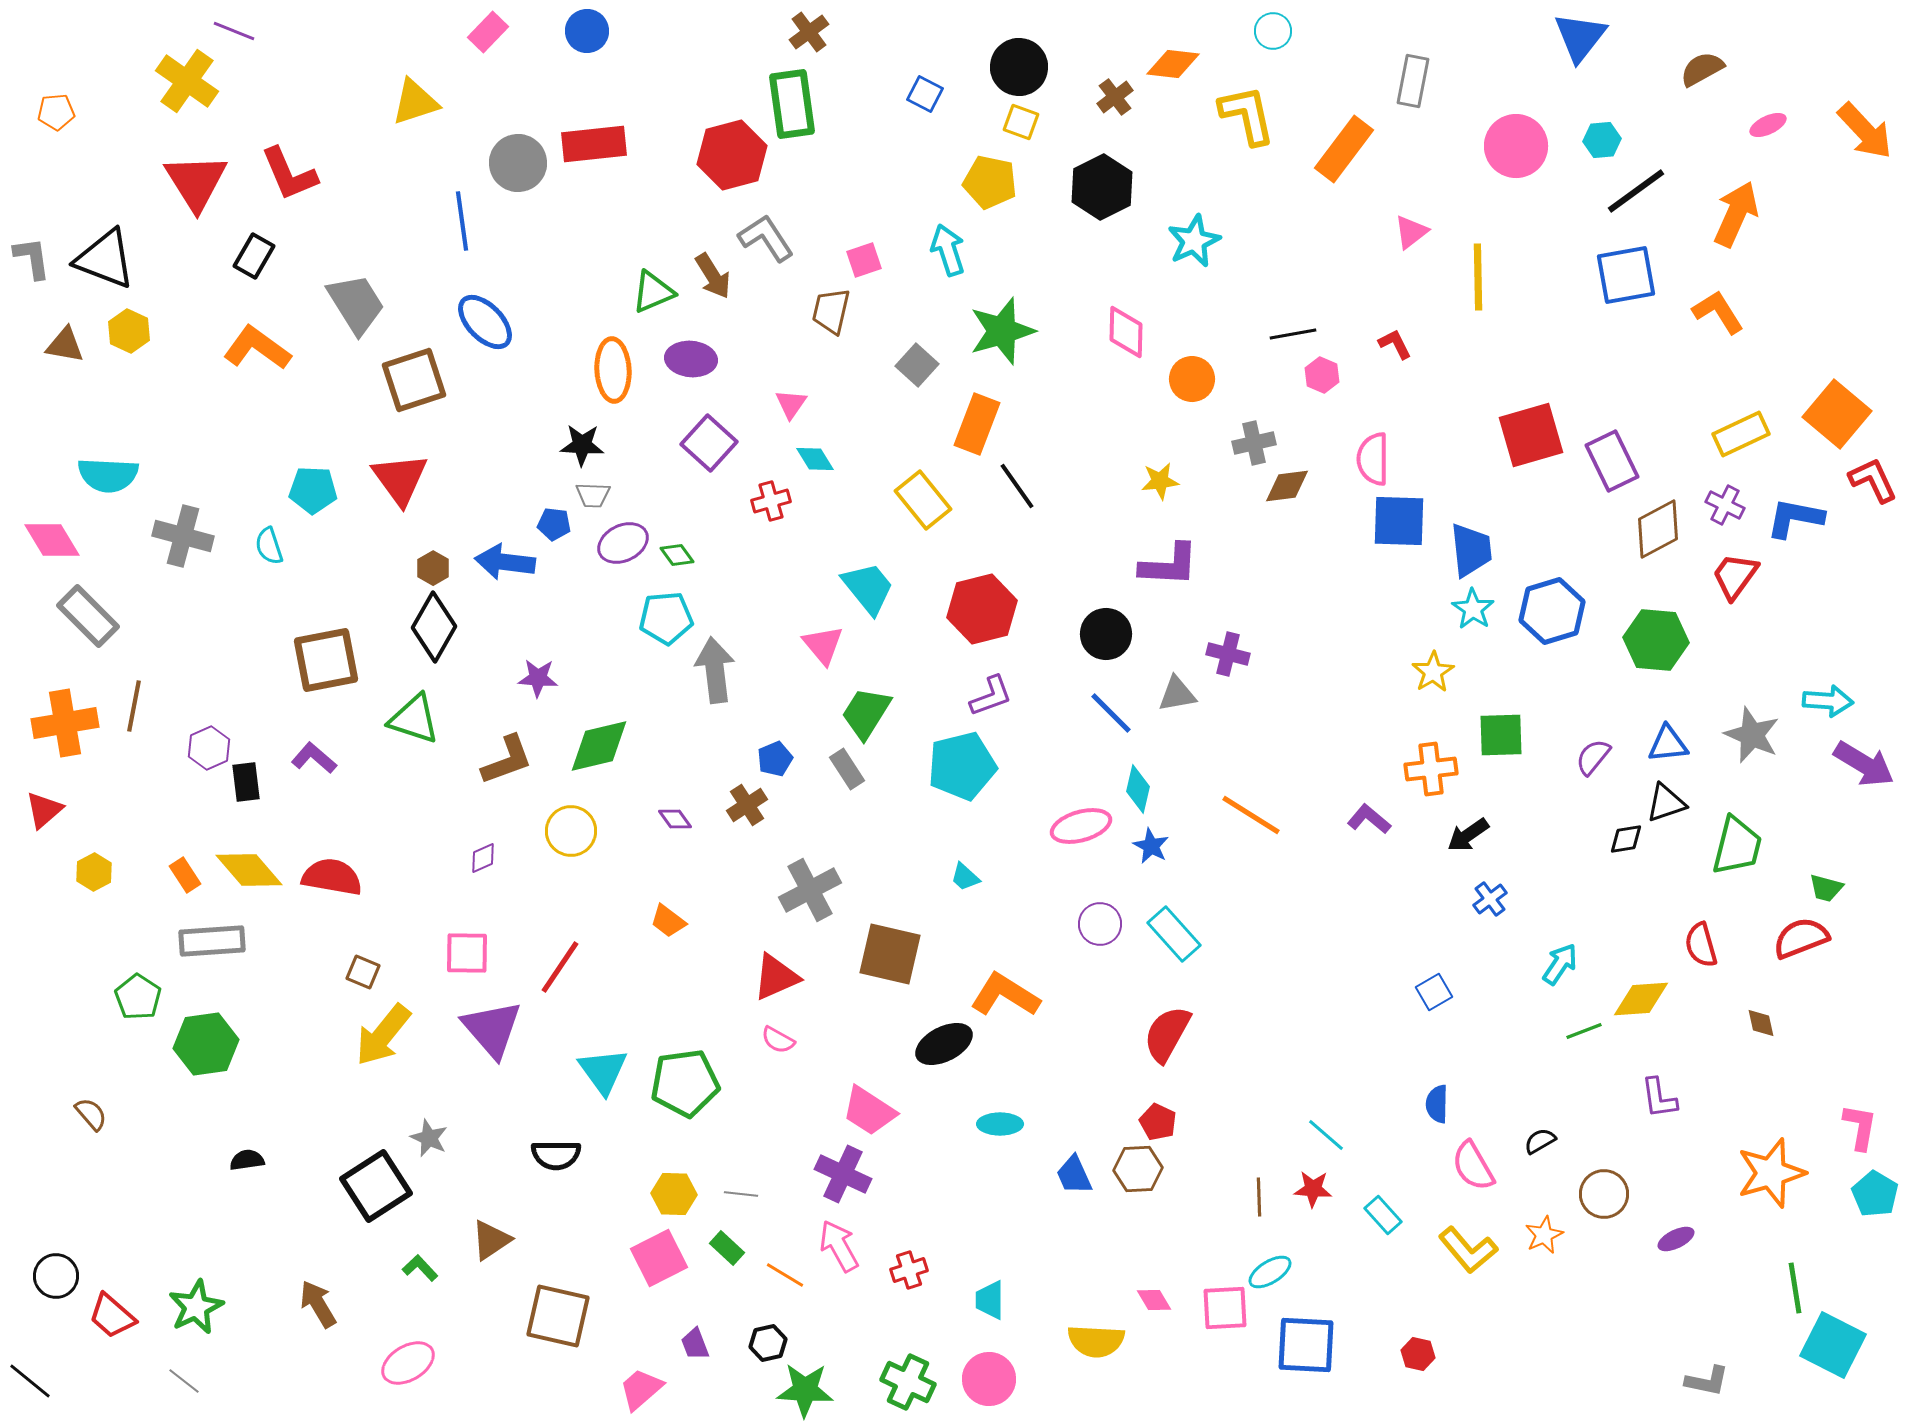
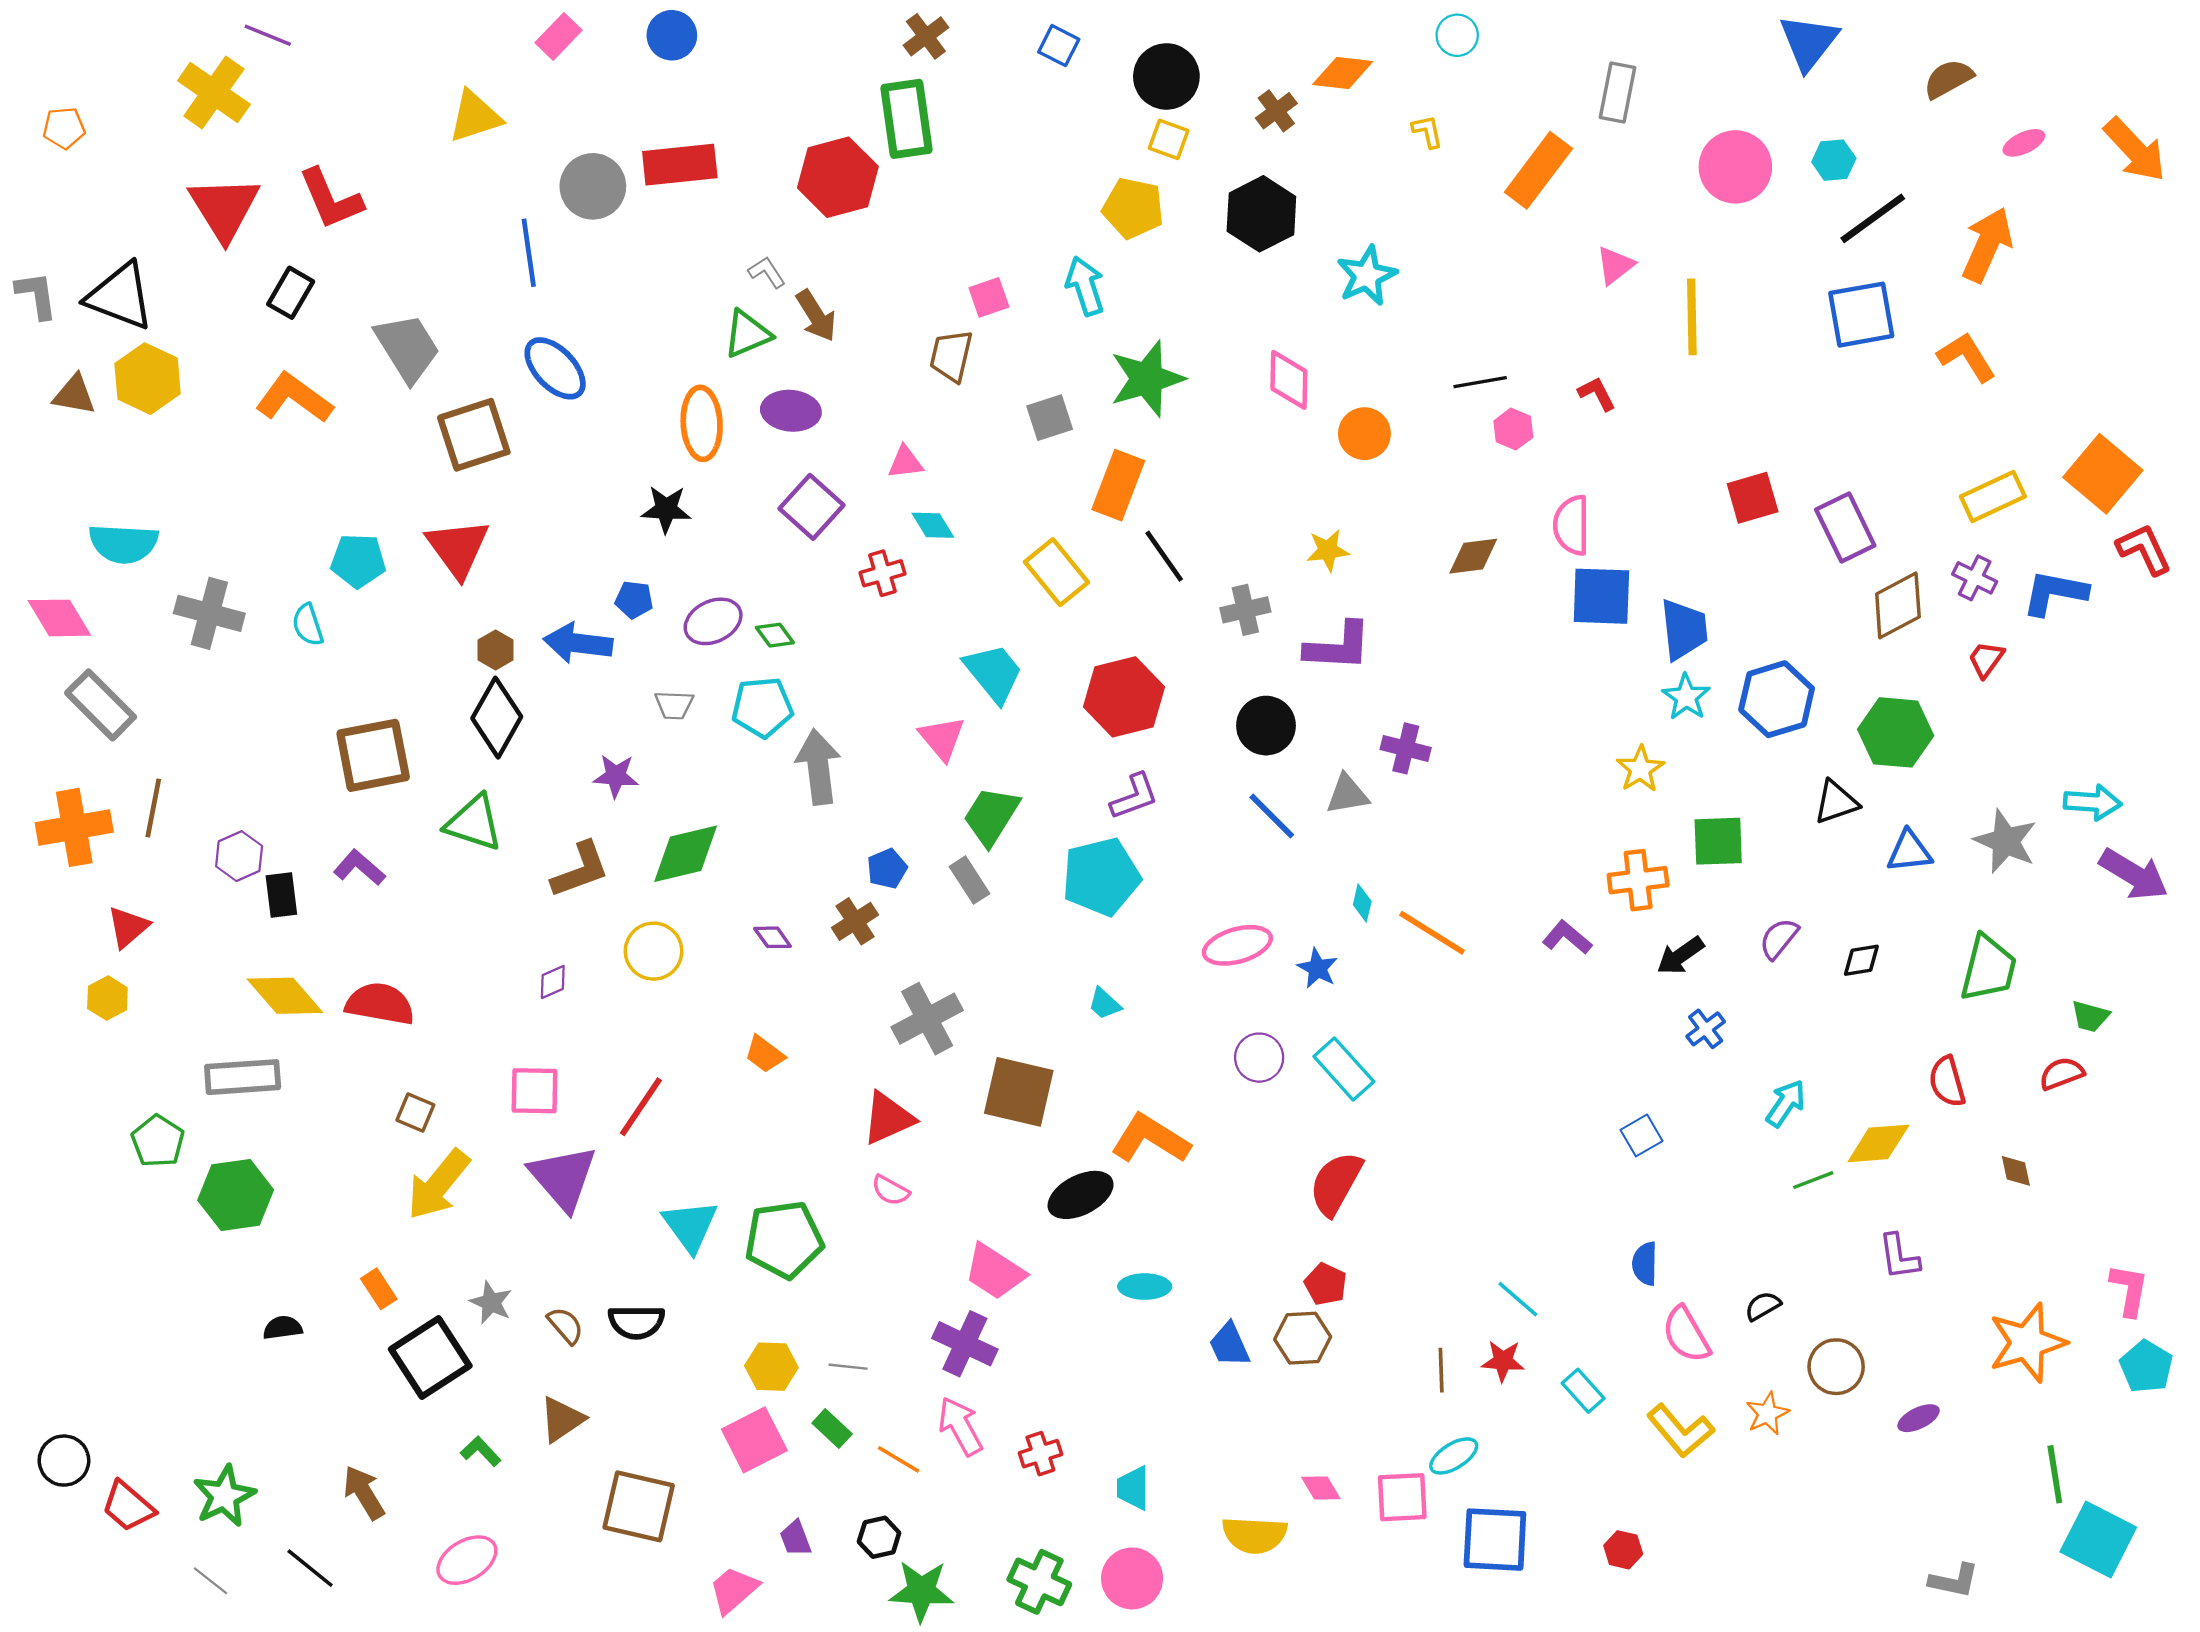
blue square: (925, 94) -> (1059, 46), moved
yellow L-shape: (1247, 115) -> (1427, 131), size x0.5
gray L-shape: (766, 238) -> (767, 272), moved, size x0.6
yellow hexagon: (129, 331) -> (148, 379), size x1.4
gray square: (917, 365) -> (1050, 418), turned 30
pink triangle: (791, 404) -> (905, 462), turned 48
red square: (1531, 435) -> (1753, 498), size x0.7
gray cross: (1254, 443) -> (1245, 610), moved
gray trapezoid: (593, 495) -> (674, 705), moved
red trapezoid: (1735, 576) -> (1986, 659), size x0.7
purple semicircle: (1593, 757) -> (1779, 938), moved
cyan diamond: (1138, 789) -> (1362, 903), moved, size x0.7
black triangle: (1666, 803) -> (1836, 802), moved
red triangle: (44, 810) -> (128, 927), moved
orange rectangle: (185, 875) -> (379, 1289), moved
red semicircle: (1801, 938) -> (2062, 1074), size x0.7
brown semicircle: (91, 1114) -> (565, 1325), moved
black line: (30, 1381) -> (310, 1568), moved

